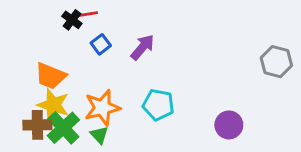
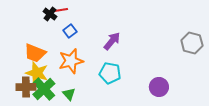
purple arrow: (142, 47) -> (112, 41), moved
orange star: (102, 108) -> (71, 61), moved

